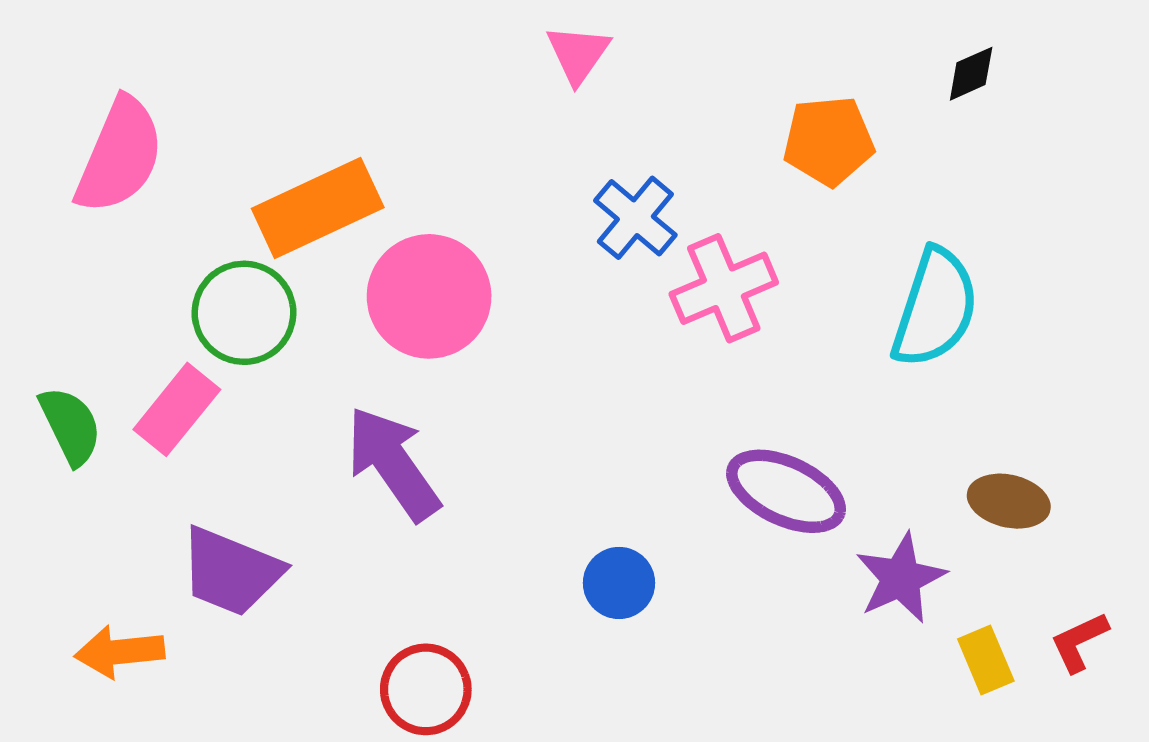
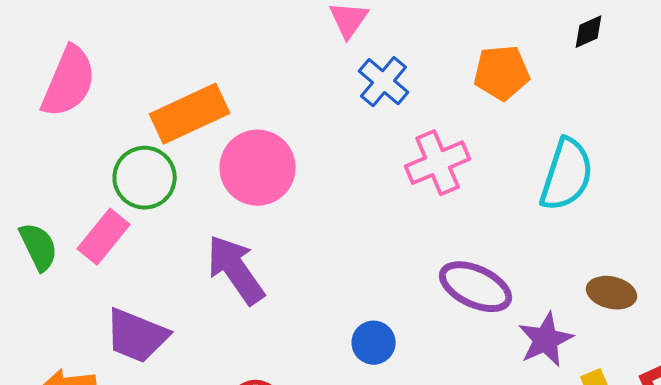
blue cross: (635, 218) -> (384, 82), moved

